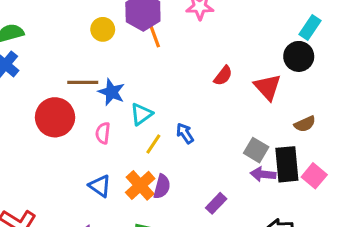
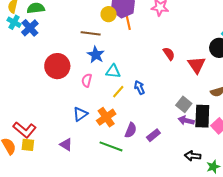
yellow circle: (103, 29) -> (109, 14), moved
red semicircle: (223, 76) -> (169, 54), turned -80
brown line: (83, 82) -> (91, 33), moved
cyan triangle: (141, 114) -> (113, 71), turned 35
blue triangle: (100, 186) -> (80, 114), turned 42
purple semicircle: (162, 187) -> (131, 130), moved

